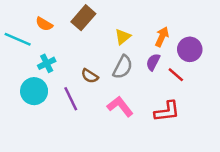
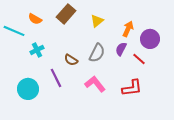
yellow triangle: (123, 37) -> (97, 21), moved
cyan circle: (34, 91) -> (28, 89), moved

